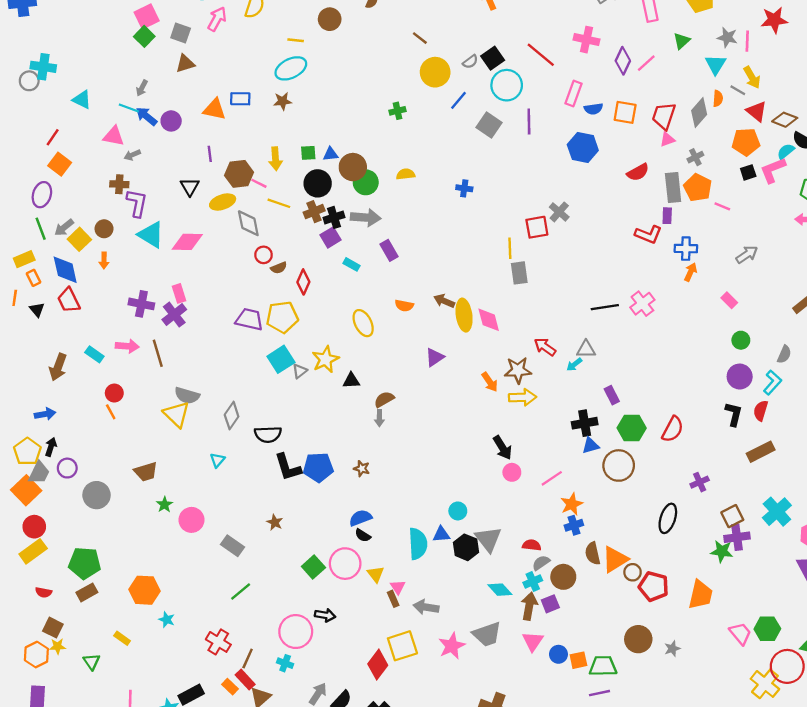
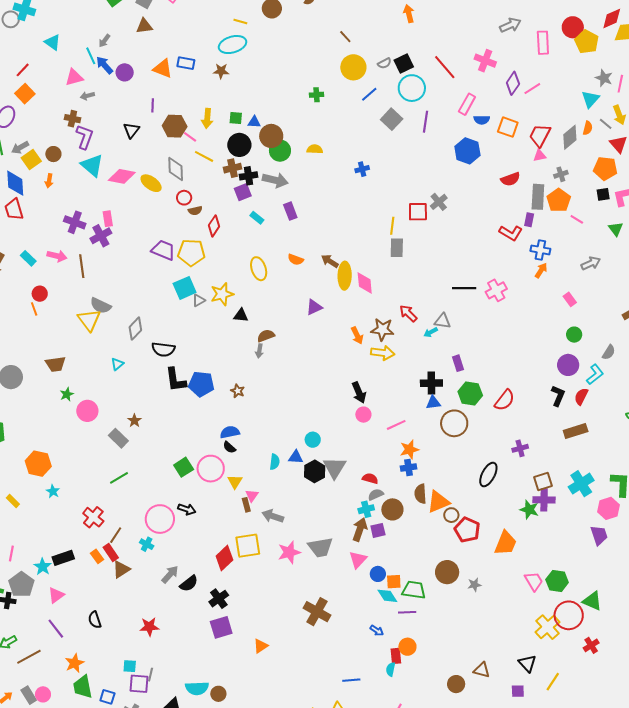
green triangle: (682, 41) -> (616, 229), moved, turned -35
cyan line: (129, 108) -> (91, 56), turned 36
pink triangle: (114, 136) -> (74, 77), turned -36
blue cross: (464, 188) -> (362, 169), turned -32
yellow ellipse: (223, 202) -> (151, 183), moved, turned 45
brown star: (275, 522) -> (134, 421), moved
cyan semicircle: (418, 544) -> (275, 462), size x0.6
cyan diamond: (500, 590) -> (387, 596), moved

